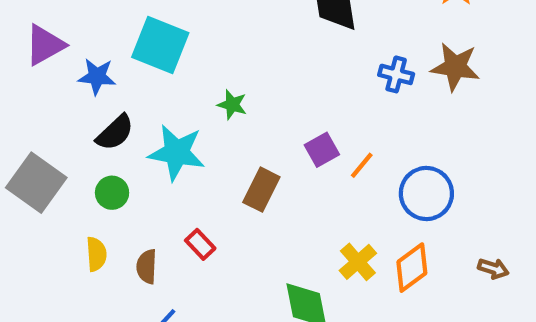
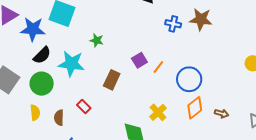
blue star: (97, 77) -> (33, 29), size x1.4
green circle: (112, 193) -> (42, 84), size x1.5
orange diamond: (412, 268) -> (195, 108), moved

